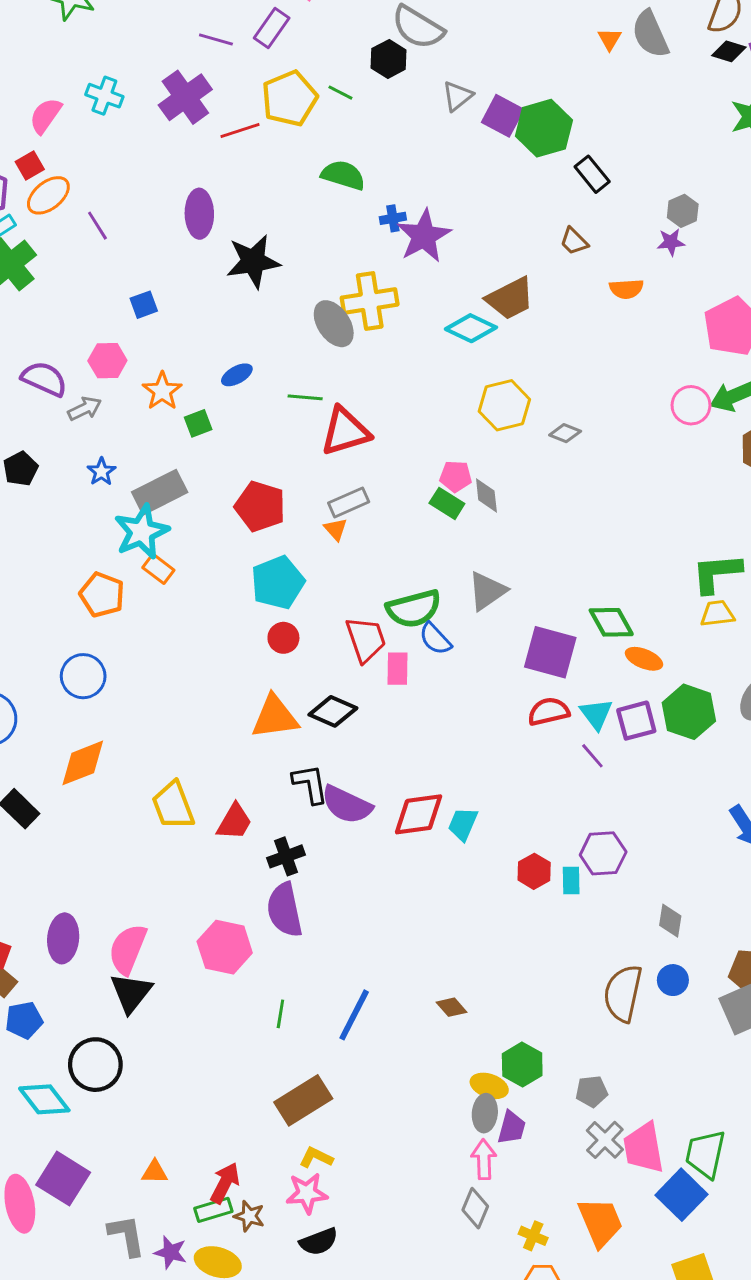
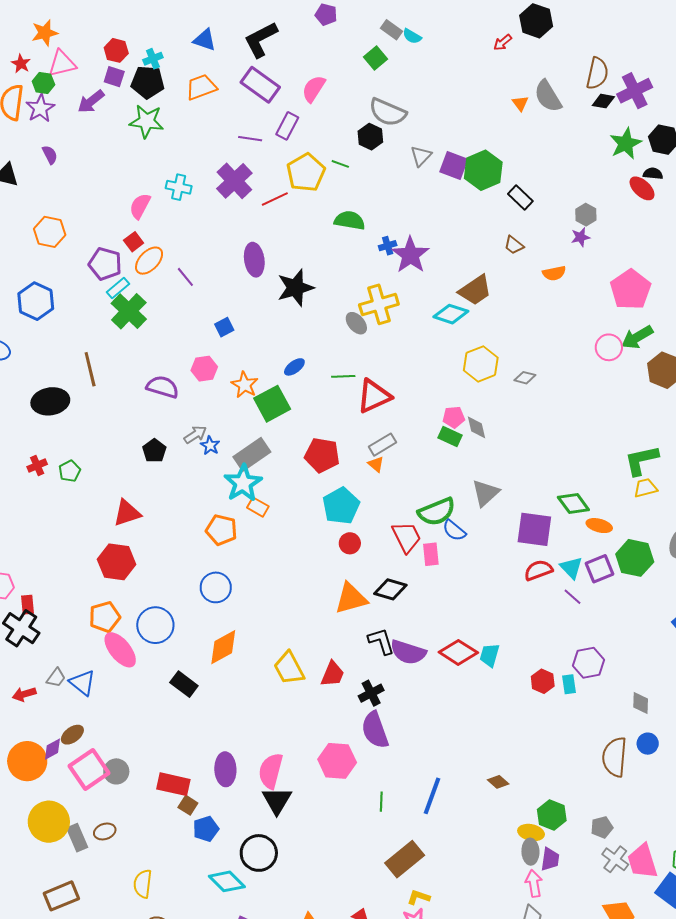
gray ellipse: (334, 324) -> (356, 323), size x0.7
gray arrow: (85, 409) -> (195, 435), moved
green square: (198, 423) -> (272, 404), size x1.8
red diamond: (419, 814) -> (458, 652), turned 48

